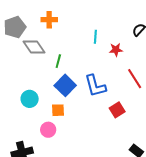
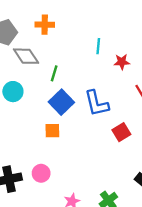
cyan circle: (30, 99) -> (13, 92), moved
pink circle: (48, 130) -> (41, 173), moved

